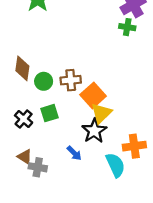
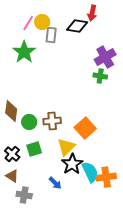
orange square: (93, 95) -> (85, 128), moved
yellow triangle: (101, 113) -> (66, 147), moved
brown triangle: (25, 157) -> (12, 176), moved
cyan semicircle: (115, 165) -> (90, 172), moved

